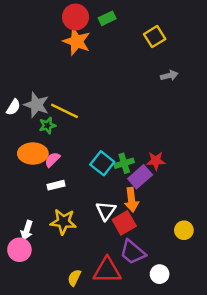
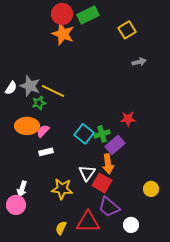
green rectangle: (107, 18) -> (88, 15), size x1.5
red star: (156, 161) -> (128, 119), moved
yellow star: (63, 222) -> (62, 189), moved
red square: (124, 223) -> (102, 183), turned -30

